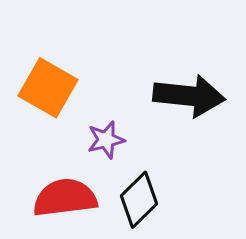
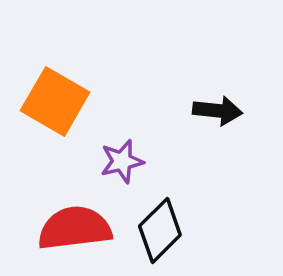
black arrow: (189, 96) -> (218, 111), size x0.6

